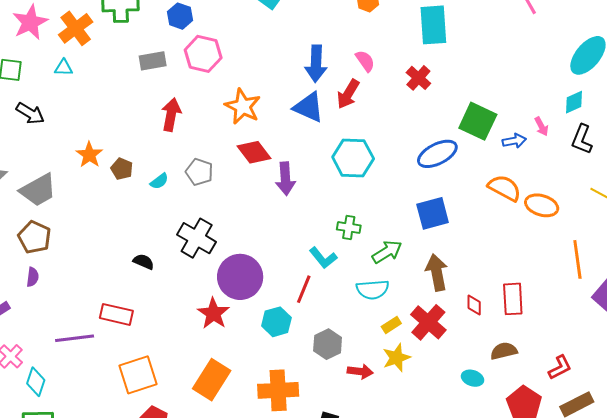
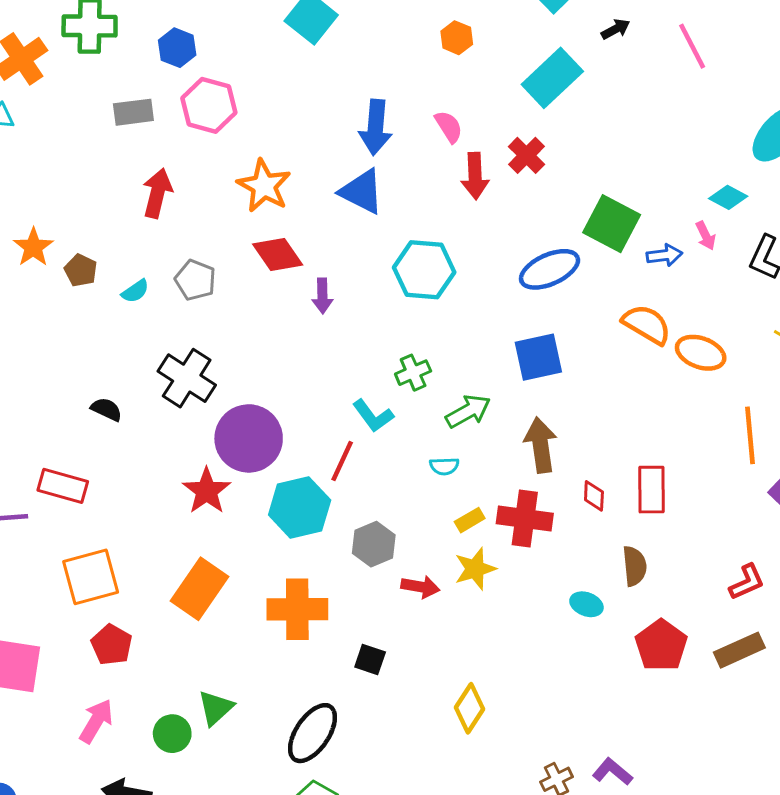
cyan rectangle: (433, 25) -> (552, 78), turned 48
red arrow: (348, 94) -> (475, 176), moved, turned -36
cyan diamond: (574, 102) -> (728, 197), moved, turned 50
purple arrow: (285, 179) -> (322, 296), size x0.7
green cross: (349, 227) -> (413, 373), turned -35
cyan semicircle: (373, 290) -> (444, 466), size x0.6
cyan hexagon: (276, 322) -> (300, 508), size x1.4
red cross: (428, 322) -> (525, 518), turned -36
brown semicircle: (504, 351) -> (635, 566), turned 96
red L-shape: (560, 367) -> (747, 582), moved

